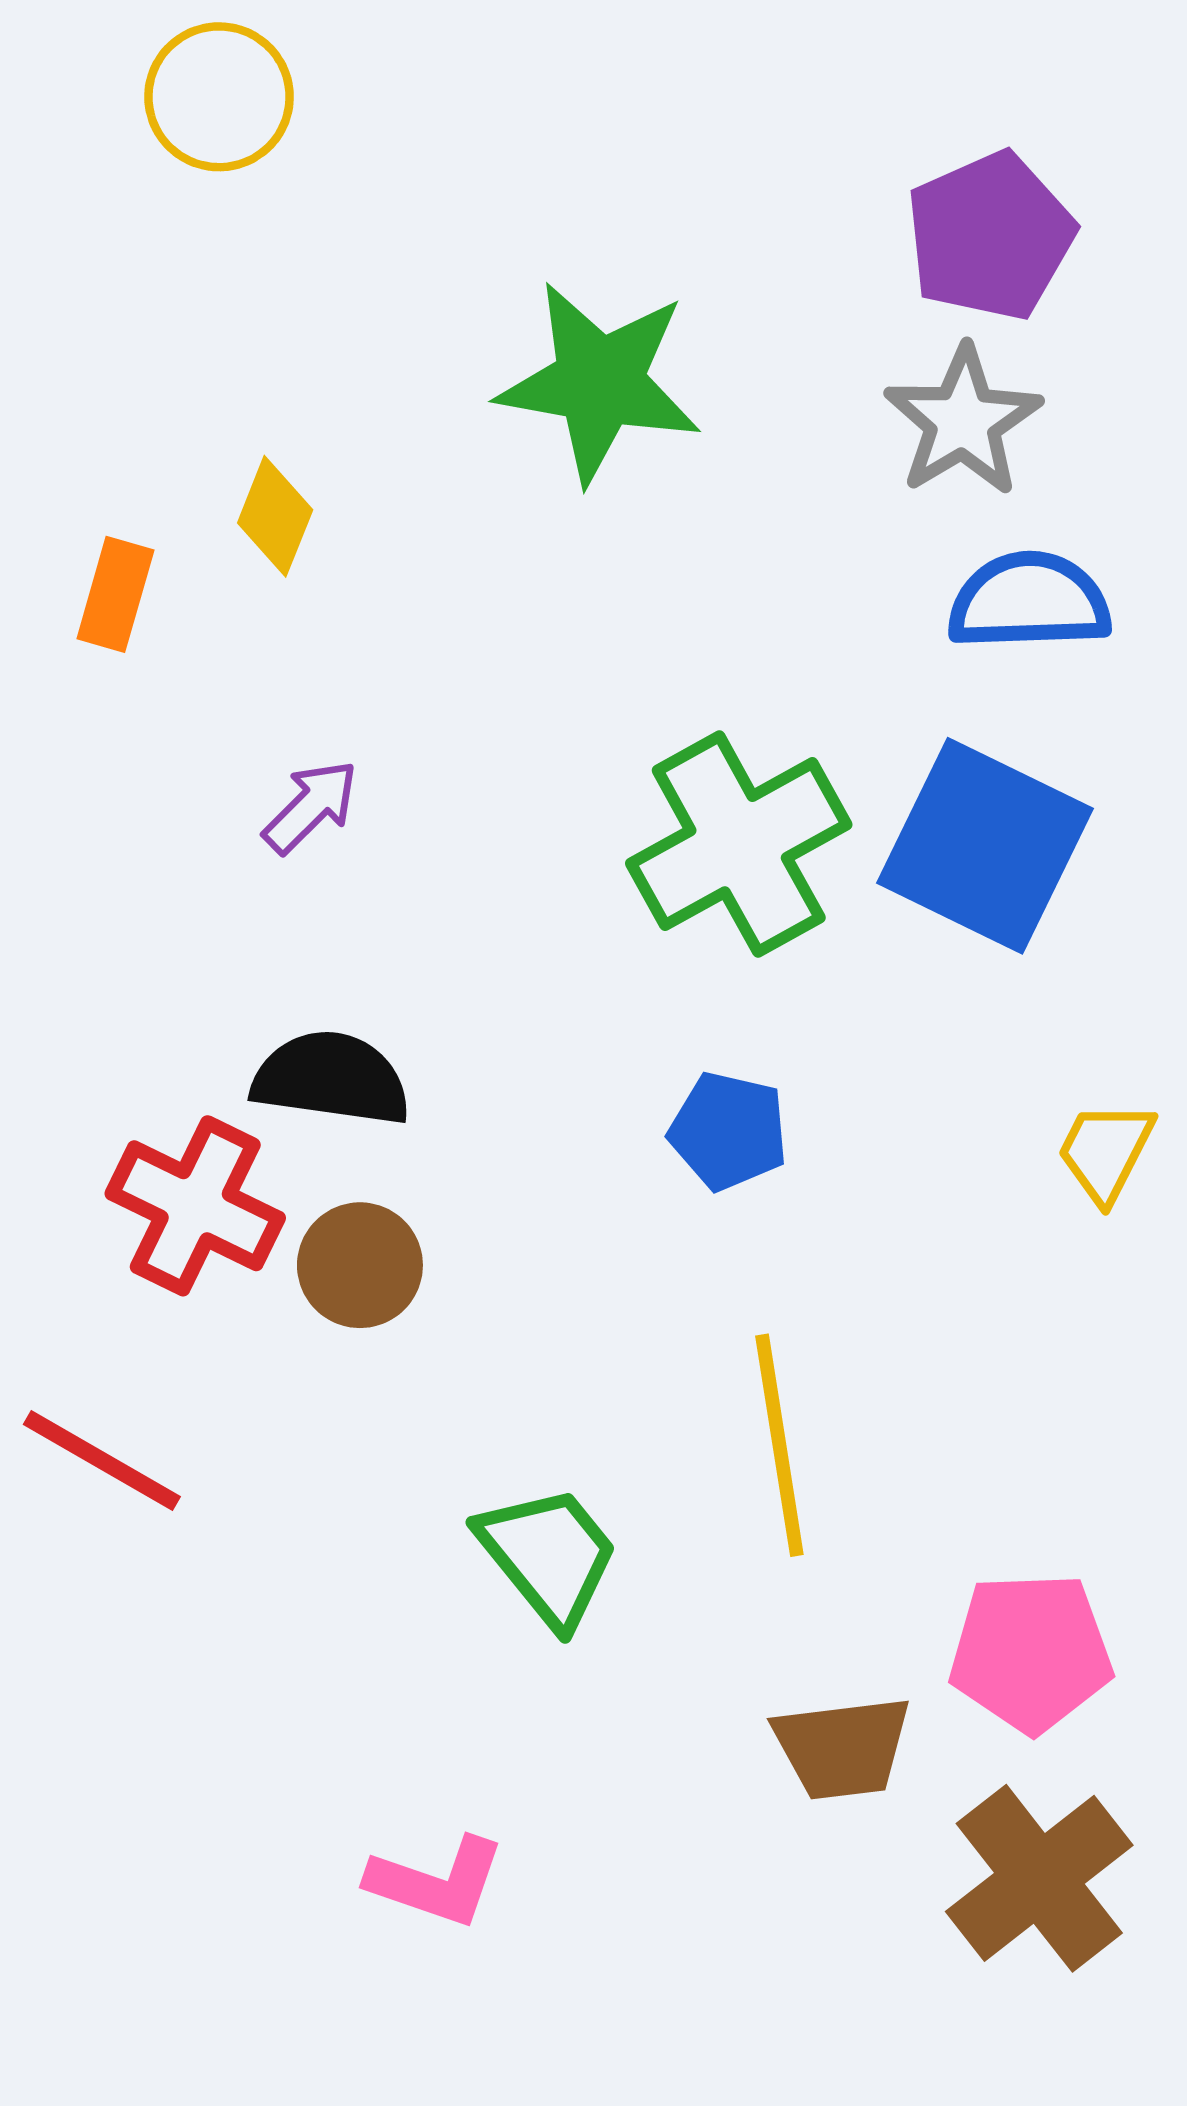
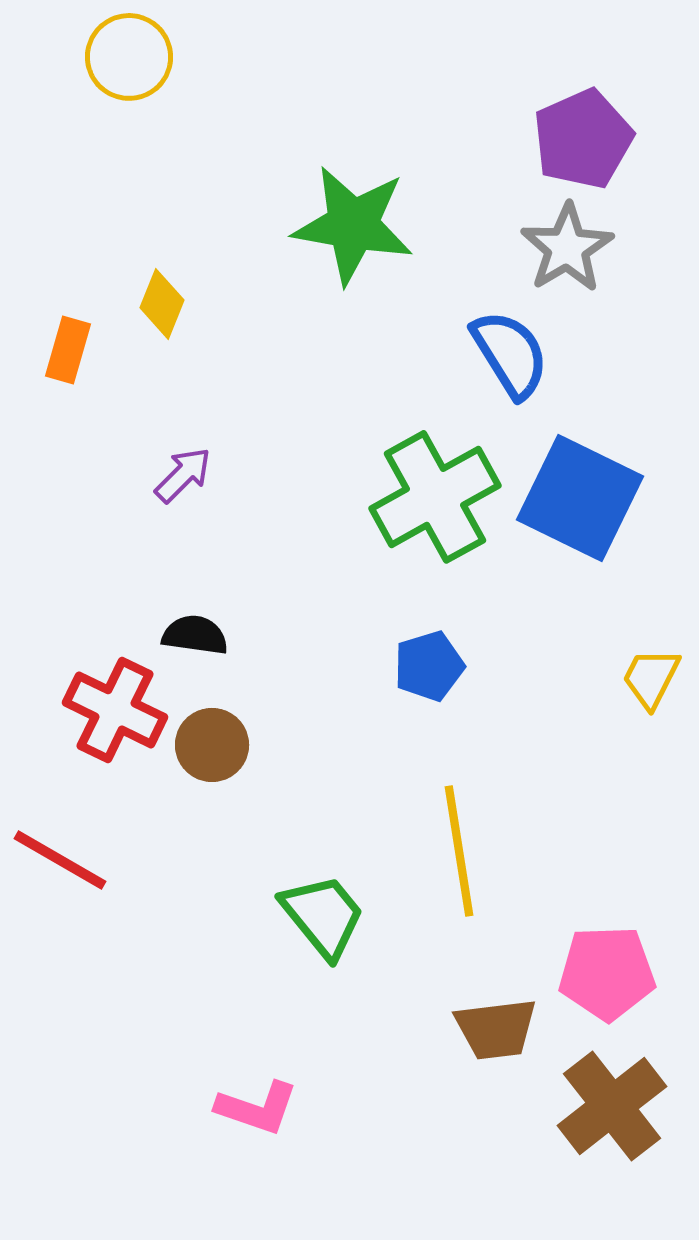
blue semicircle: (1029, 601) -> (510, 354), moved, turned 60
black semicircle: (331, 1078) -> (195, 635), size x0.7
blue pentagon: (729, 1131) -> (429, 666), turned -30

